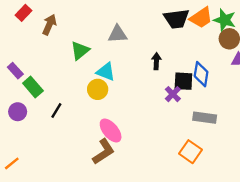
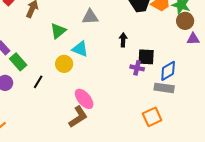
blue diamond: (201, 74) -> (168, 71), moved, turned 50
yellow circle: (98, 89) -> (64, 64), moved
purple cross: (173, 94) -> (137, 68), turned -32
orange square: (190, 152) -> (152, 117), turned 30

